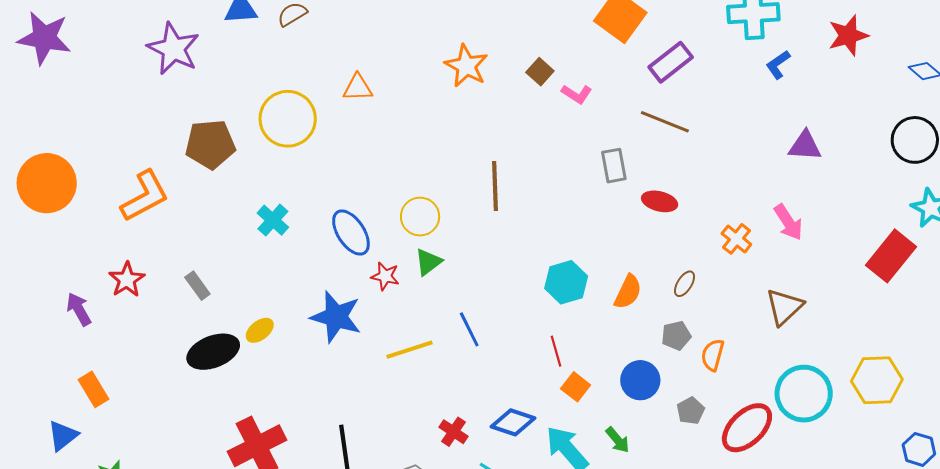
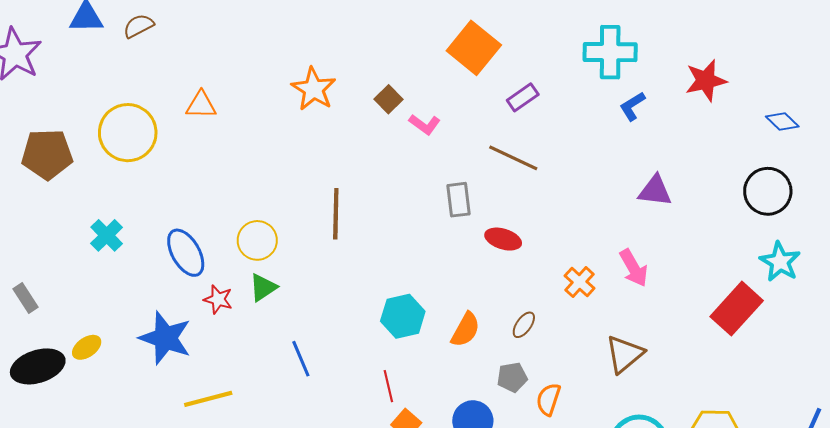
purple rectangle: (671, 62) -> (523, 97), size x0.7
yellow line: (410, 350) -> (208, 399), moved

